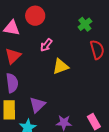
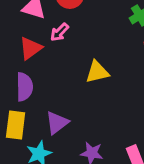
pink arrow: (46, 45) -> (59, 32), moved

